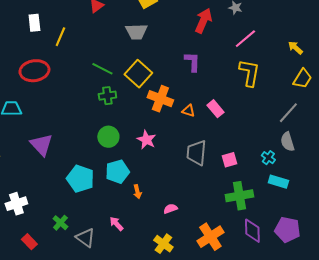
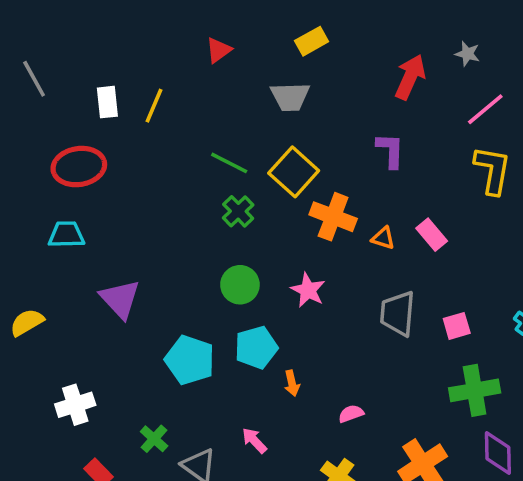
white rectangle: (34, 23) -> (107, 102), moved
red ellipse: (34, 71) -> (79, 167), moved
green cross: (107, 96) -> (238, 211), turned -36

